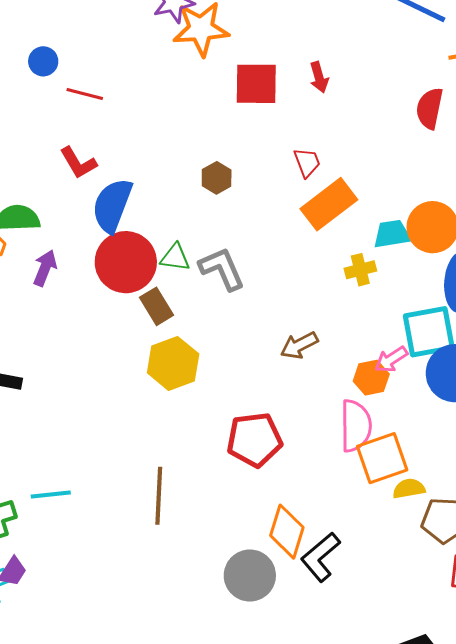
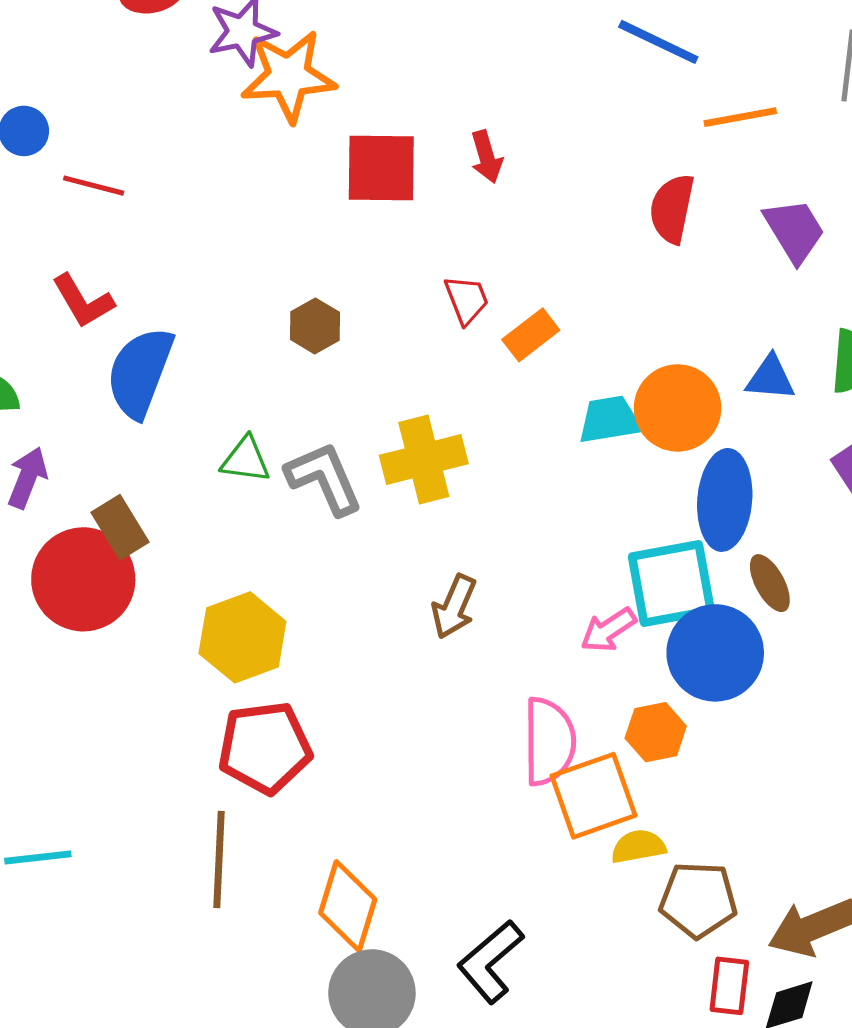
orange rectangle: (329, 204) -> (531, 335), moved, size x0.6
red circle: (126, 262) -> (83, 579), moved
yellow cross: (360, 270) -> (424, 460), moved, size x1.6
brown rectangle: (156, 306) -> (120, 527), moved
brown arrow: (299, 345) -> (454, 607), turned -39
orange hexagon: (371, 378) -> (656, 732), moved
red pentagon: (254, 440) -> (265, 748), moved
orange diamond: (287, 532) -> (348, 906), moved

